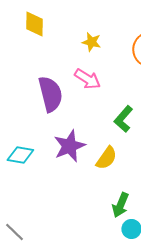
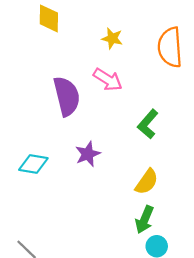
purple star: (69, 146) -> (88, 154), size x0.7
yellow semicircle: (106, 158) -> (147, 182), moved

